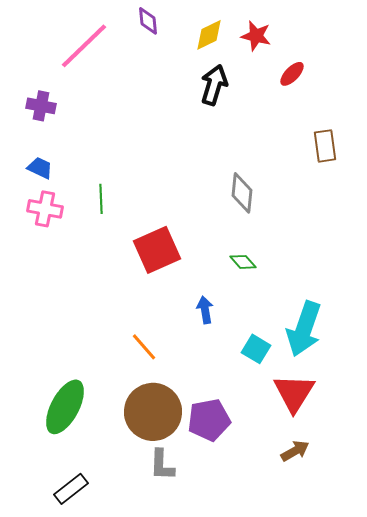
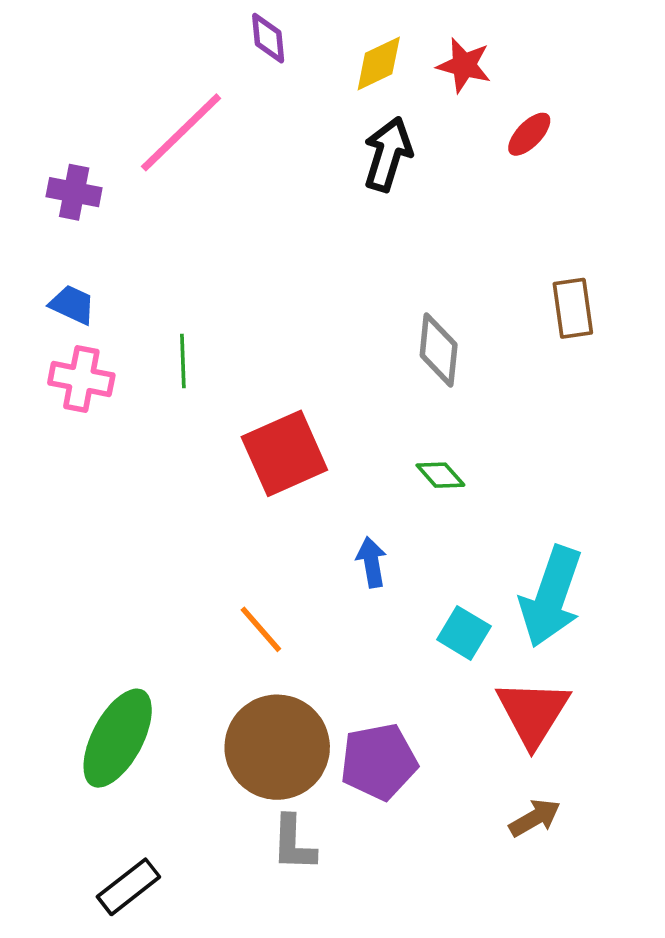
pink line: (84, 46) -> (181, 132), moved
brown rectangle: (325, 146) -> (573, 308), moved

